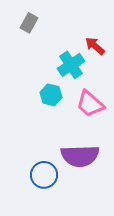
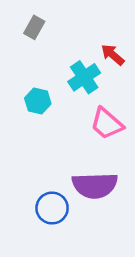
cyan hexagon: (51, 95) -> (38, 101), moved

